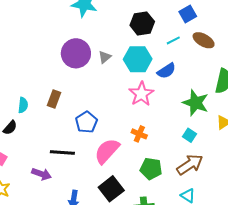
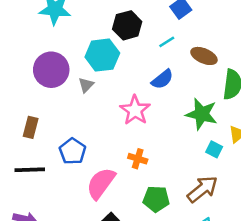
brown ellipse: (204, 40) -> (204, 56), moved
gray triangle: (105, 57) -> (86, 85), moved
cyan hexagon: (138, 59) -> (102, 55), moved
cyan square: (190, 135) -> (214, 149), moved
black line: (62, 152) -> (30, 170), moved

